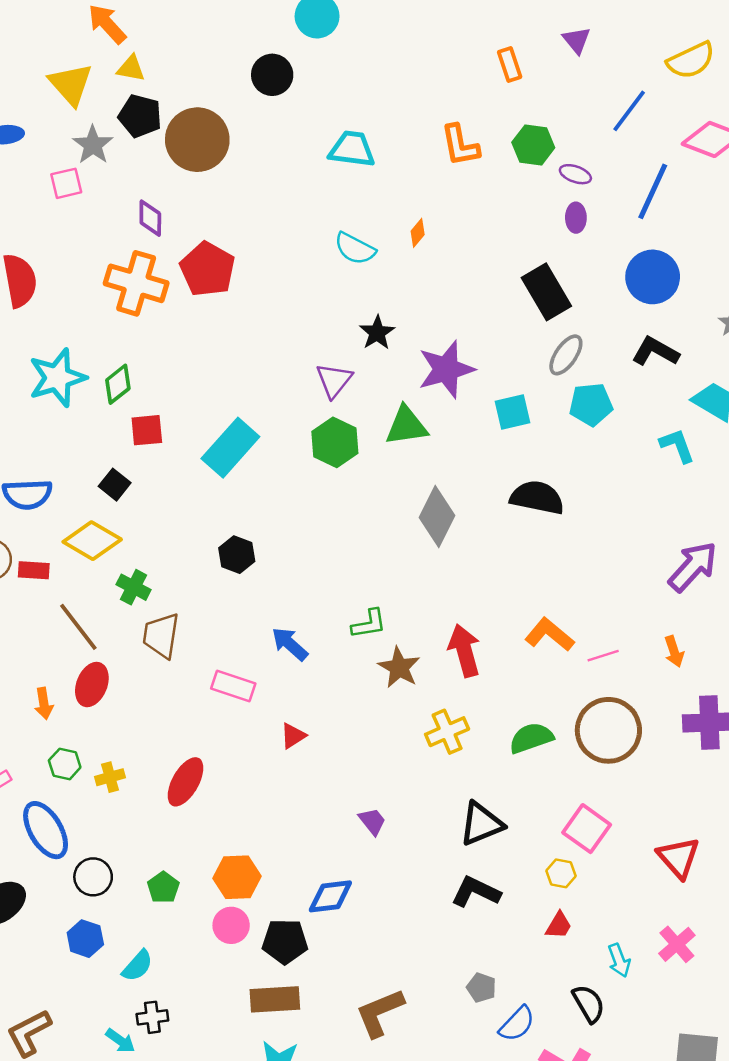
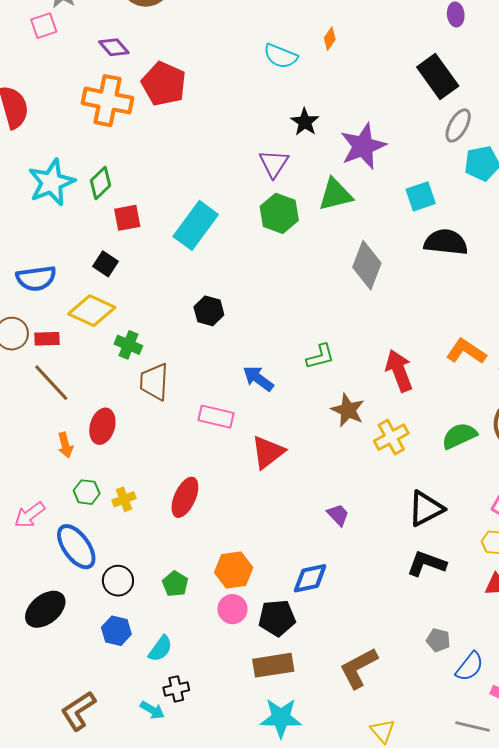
purple diamond: (150, 218) -> (114, 47), turned -36
cyan square: (512, 412) -> (421, 196), moved
brown line: (78, 627) -> (51, 383), moved
brown star: (399, 667) -> (348, 410), moved
red triangle: (293, 736) -> (268, 452), size x1.6

